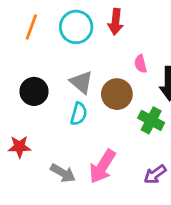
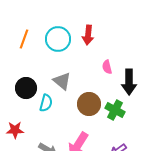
brown circle: (117, 94) -> (89, 104), moved
cyan semicircle: (79, 114) -> (46, 103), moved

